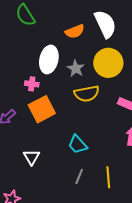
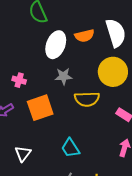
white ellipse: (49, 59) -> (56, 45), moved
gray star: (76, 68) -> (63, 76), moved, turned 30
pink cross: (32, 84) -> (19, 80), moved

